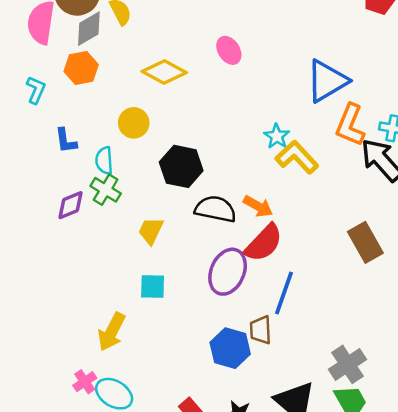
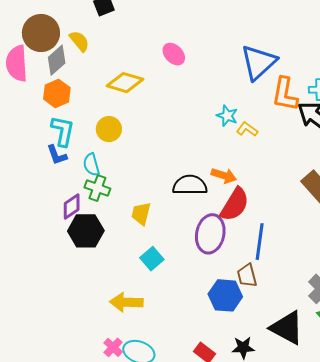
cyan L-shape: (36, 90) -> (63, 131), moved, size x1.4
yellow L-shape: (297, 157) -> (247, 129), size x0.6
black hexagon: (181, 166) -> (86, 231), moved
cyan square: (153, 286) -> (152, 259), turned -30
yellow arrow: (112, 332) -> (126, 302), turned 76

